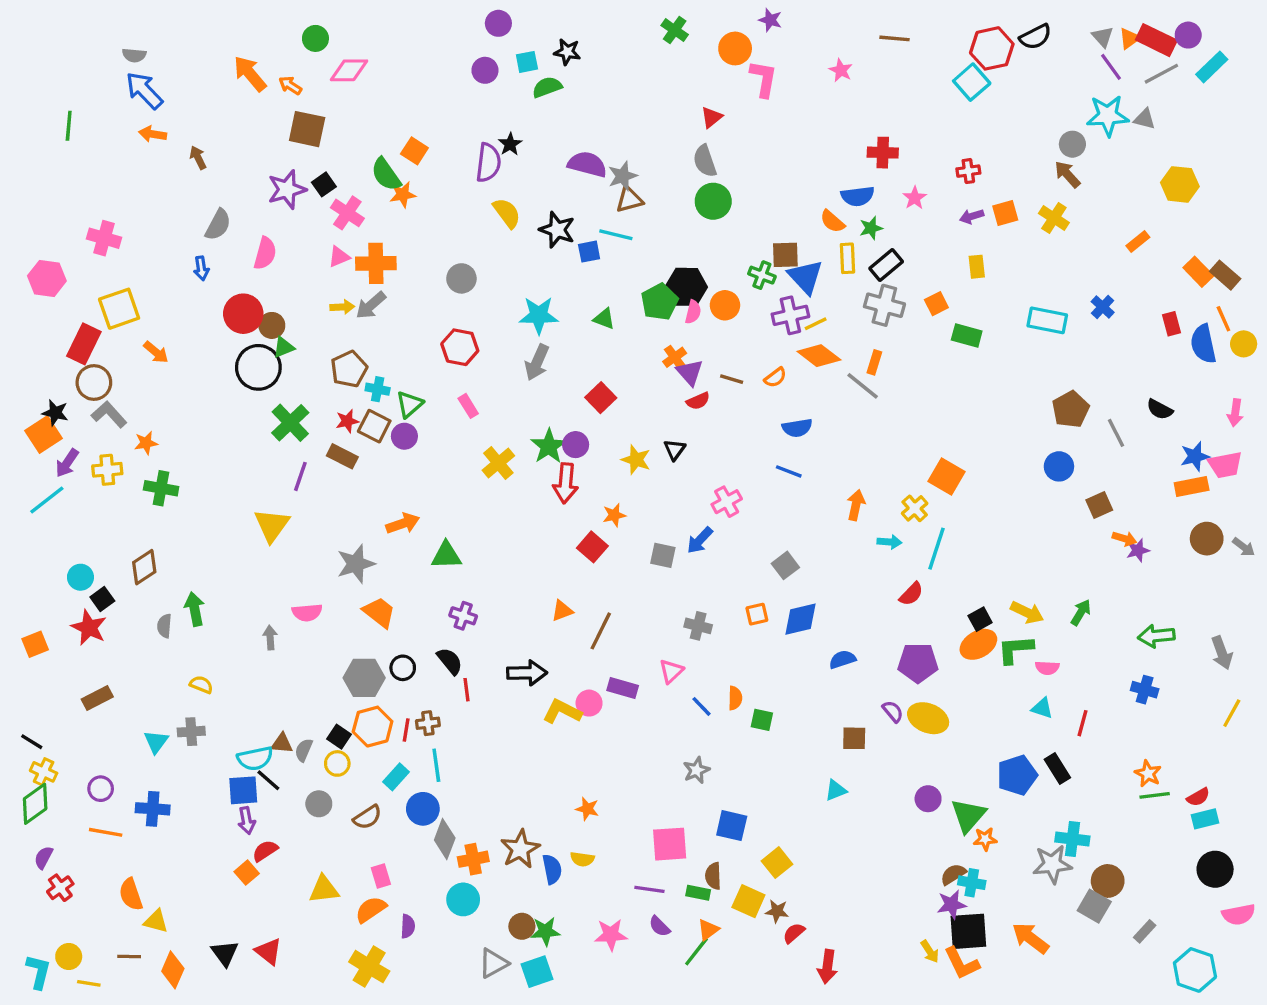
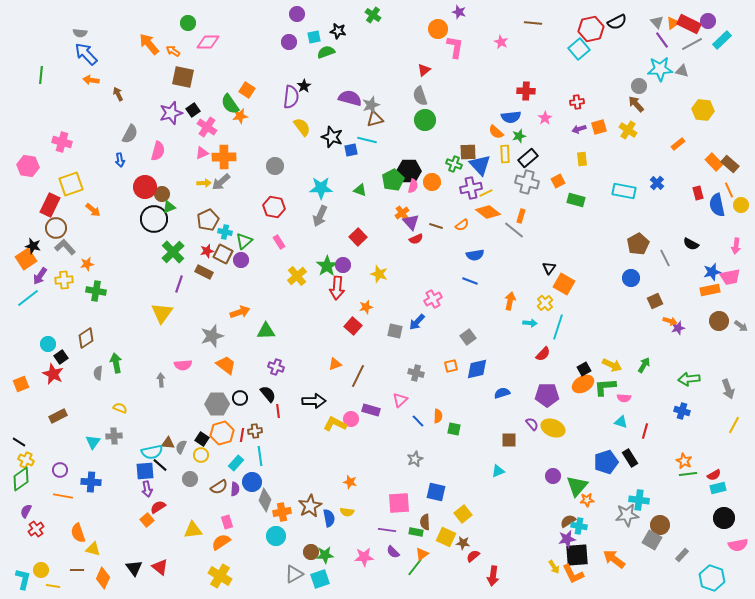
green cross: (675, 30) -> (373, 15), moved
black triangle: (675, 450) -> (549, 268), moved
purple semicircle: (408, 926) -> (235, 489), moved

